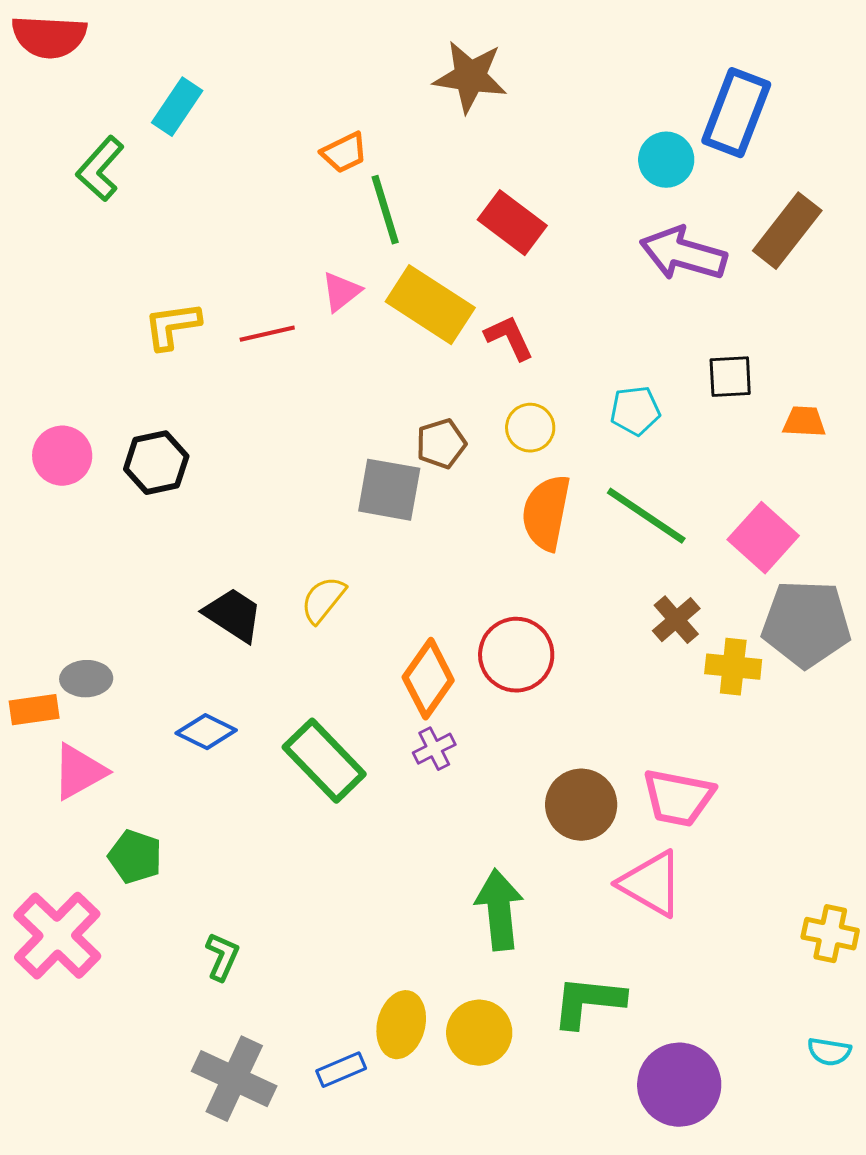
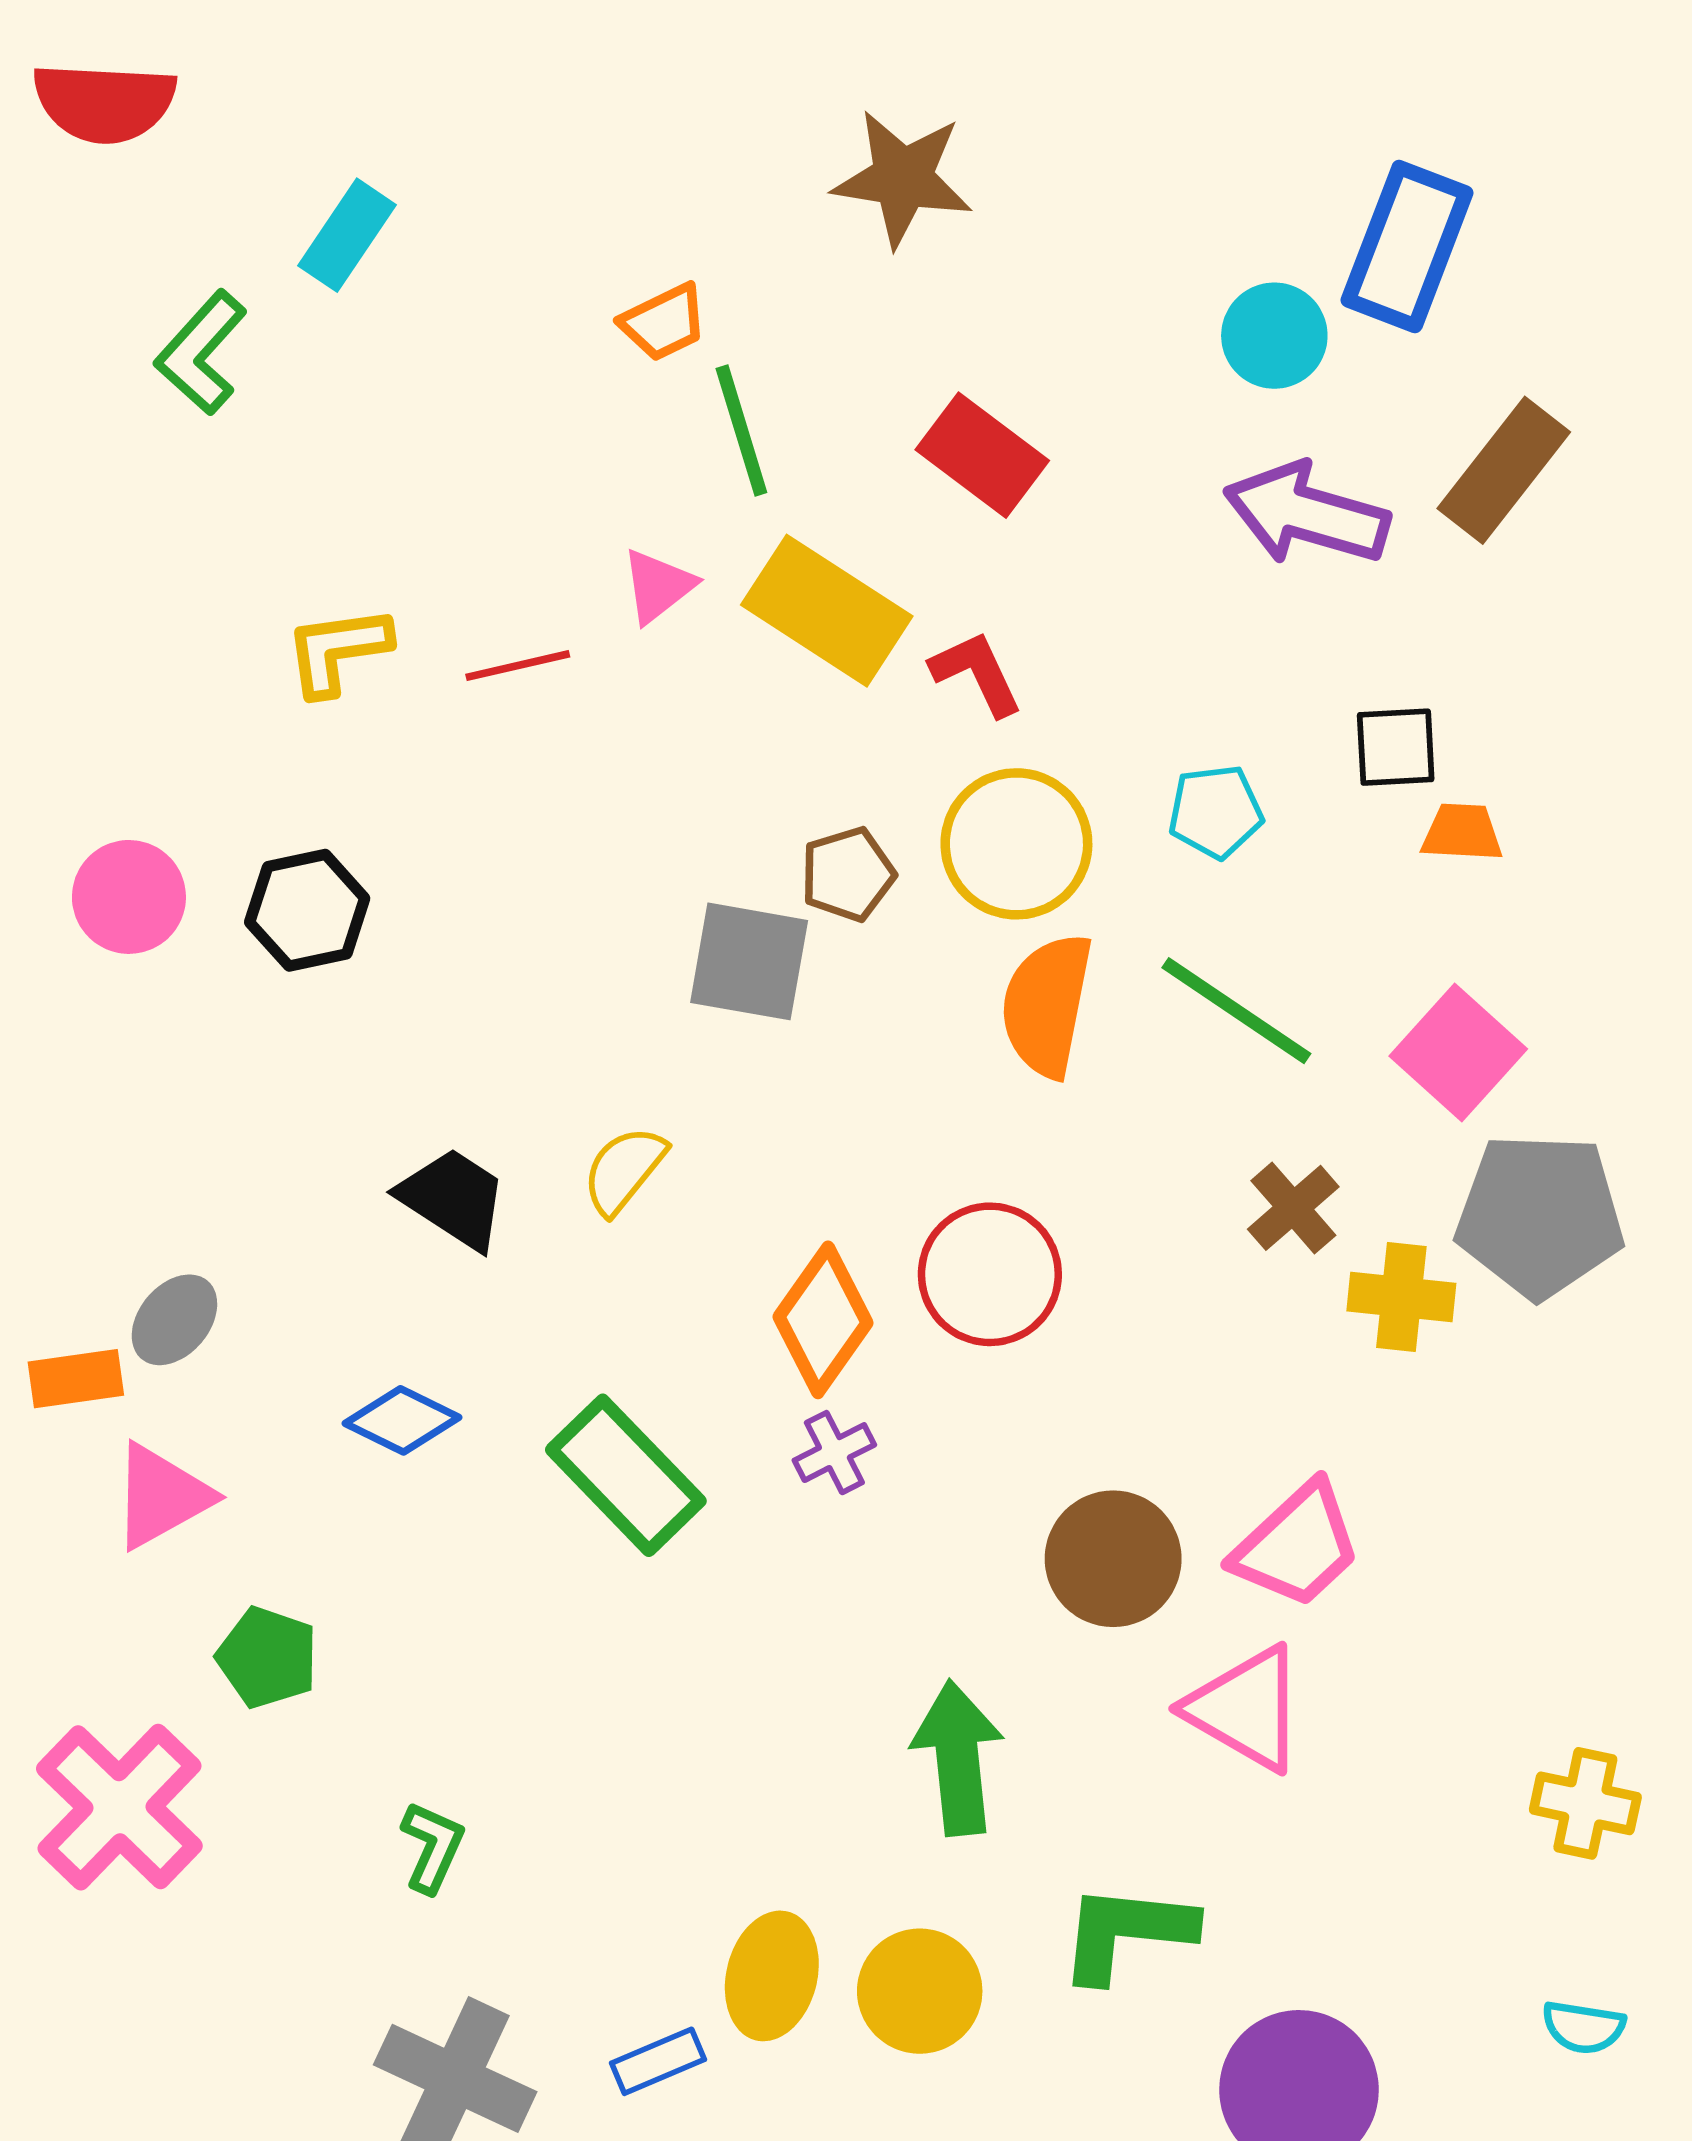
orange trapezoid: (804, 422) -> (1462, 832), moved
yellow circle: (530, 428) -> (1016, 844), size x1.6
gray ellipse: (86, 679) -> (174, 1320), turned -48
pink trapezoid: (678, 798) -> (1297, 1545), turned -54

